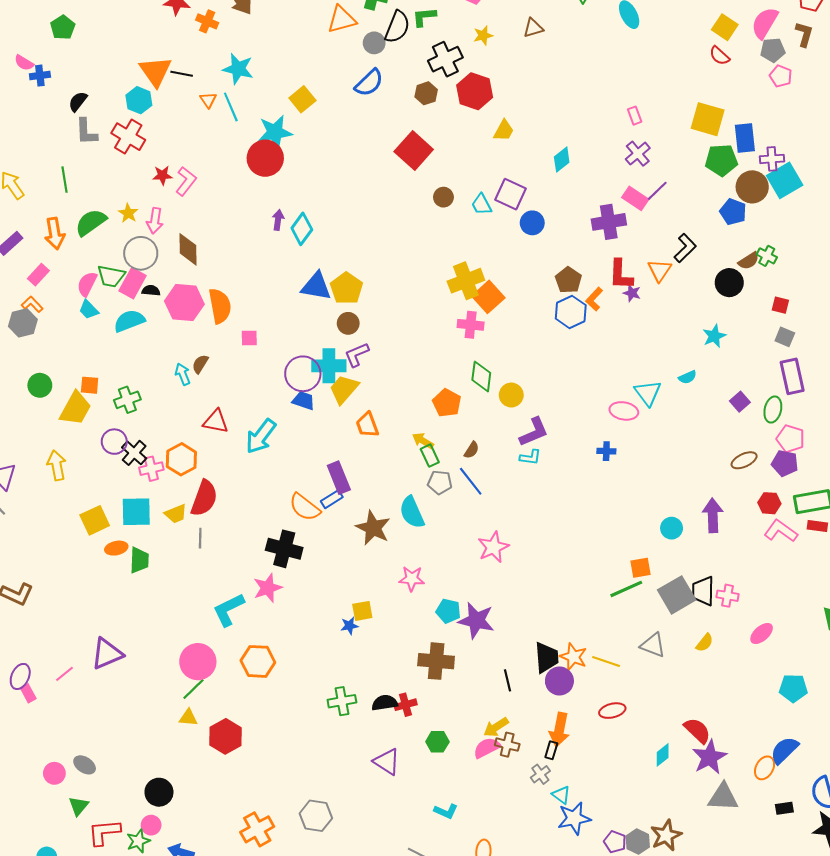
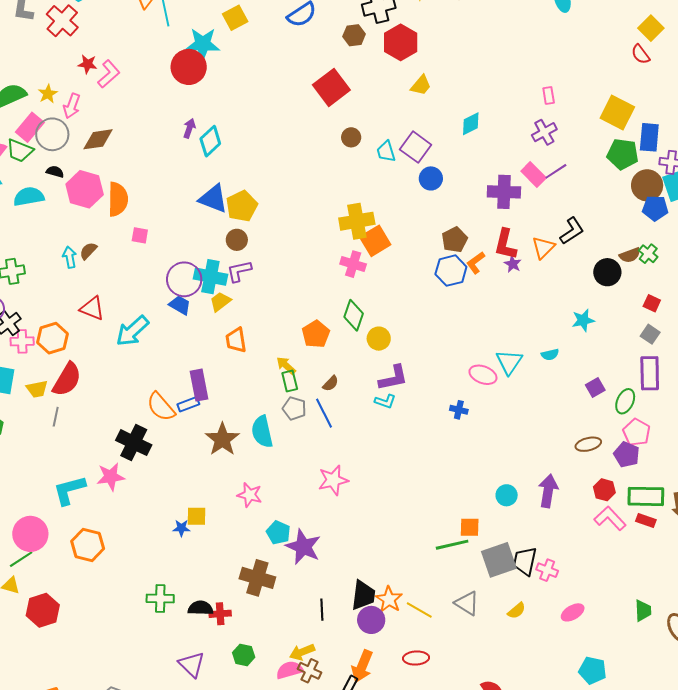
blue pentagon: (733, 212) -> (655, 208), moved, turned -30
brown diamond: (188, 249) -> (98, 139), turned 72
pink rectangle: (133, 283) -> (30, 127), moved
yellow trapezoid: (344, 389) -> (220, 302), size x0.7

